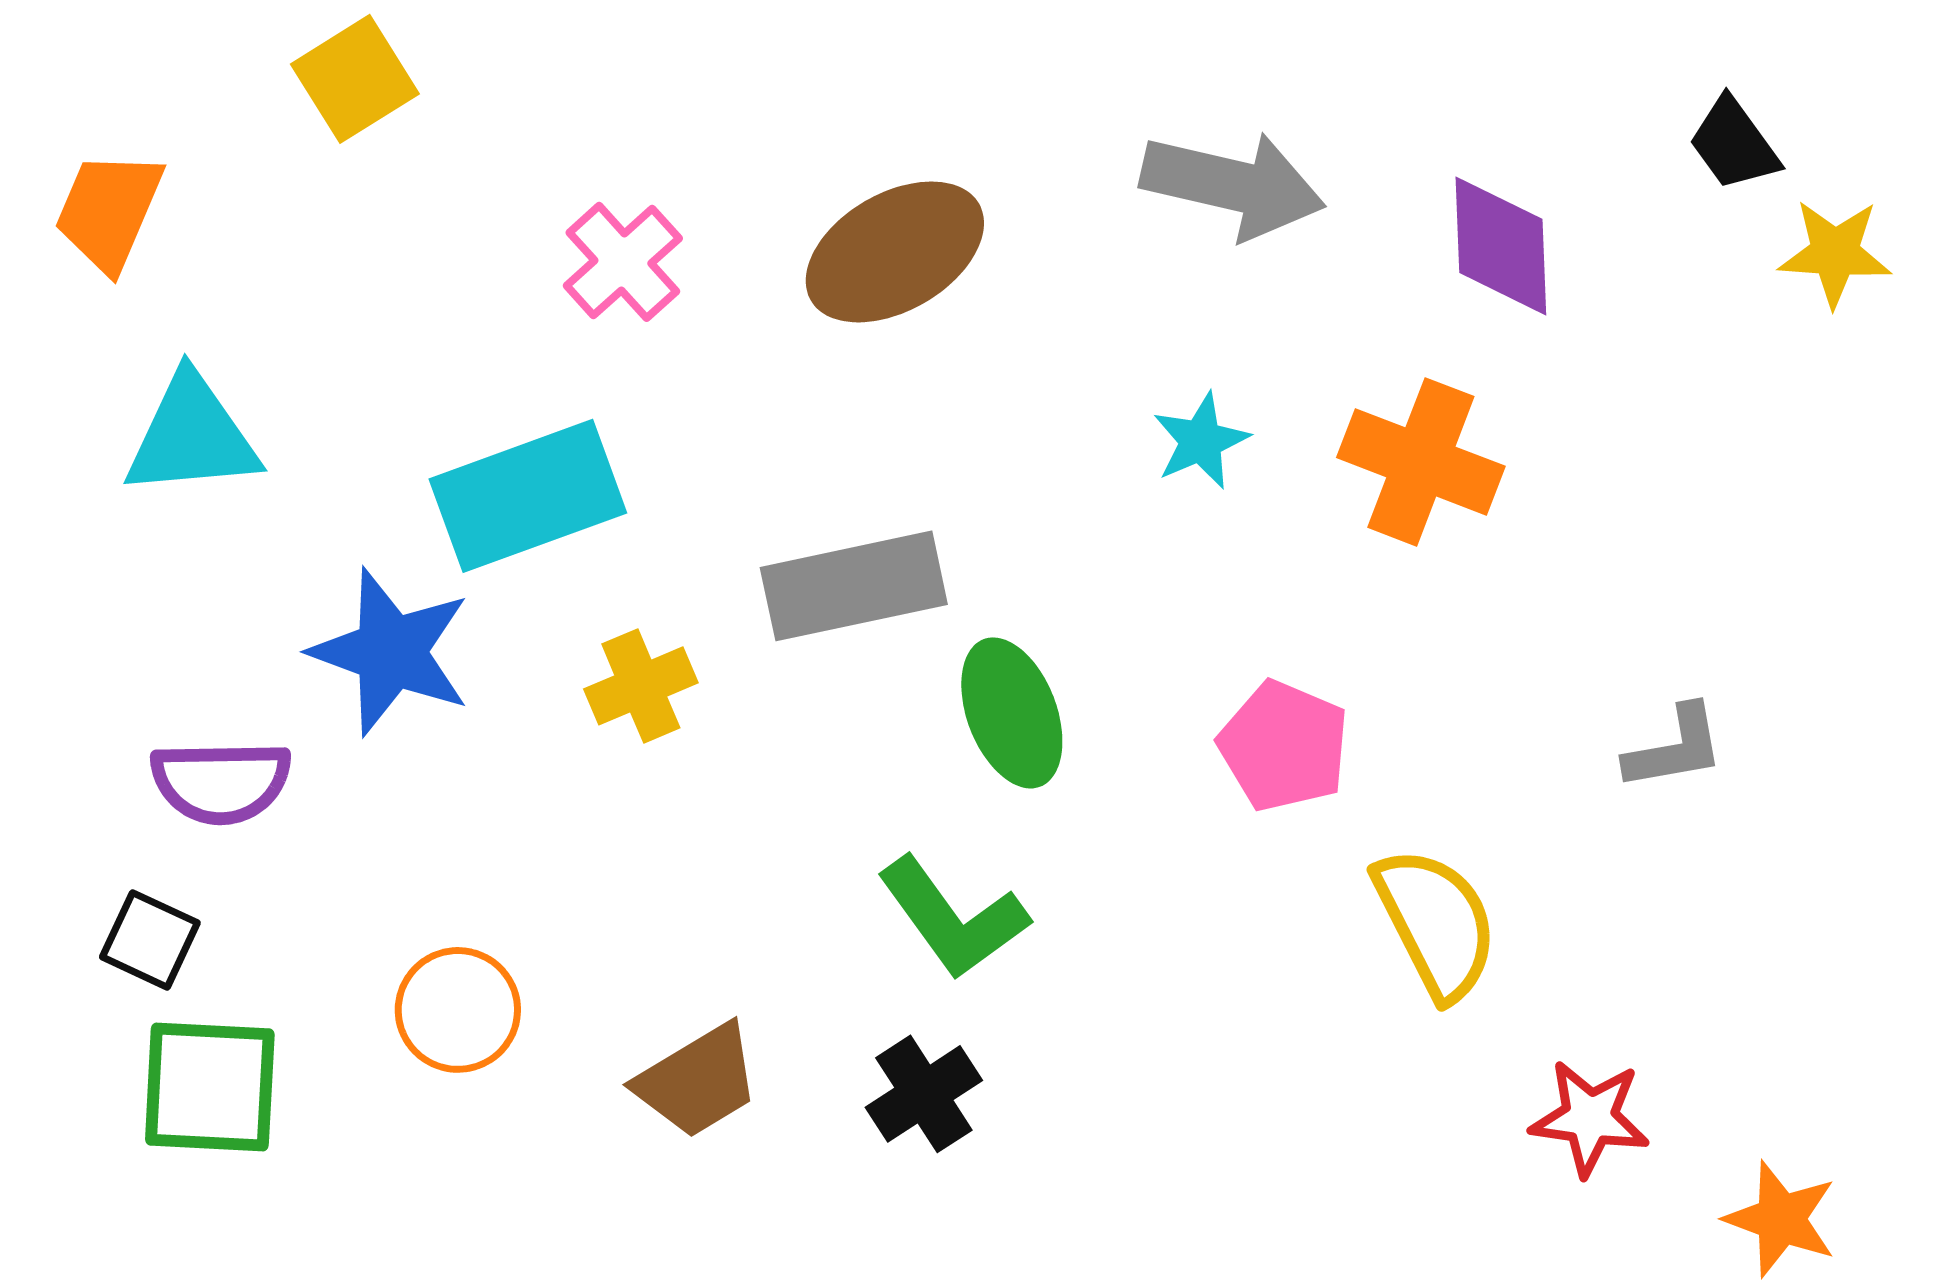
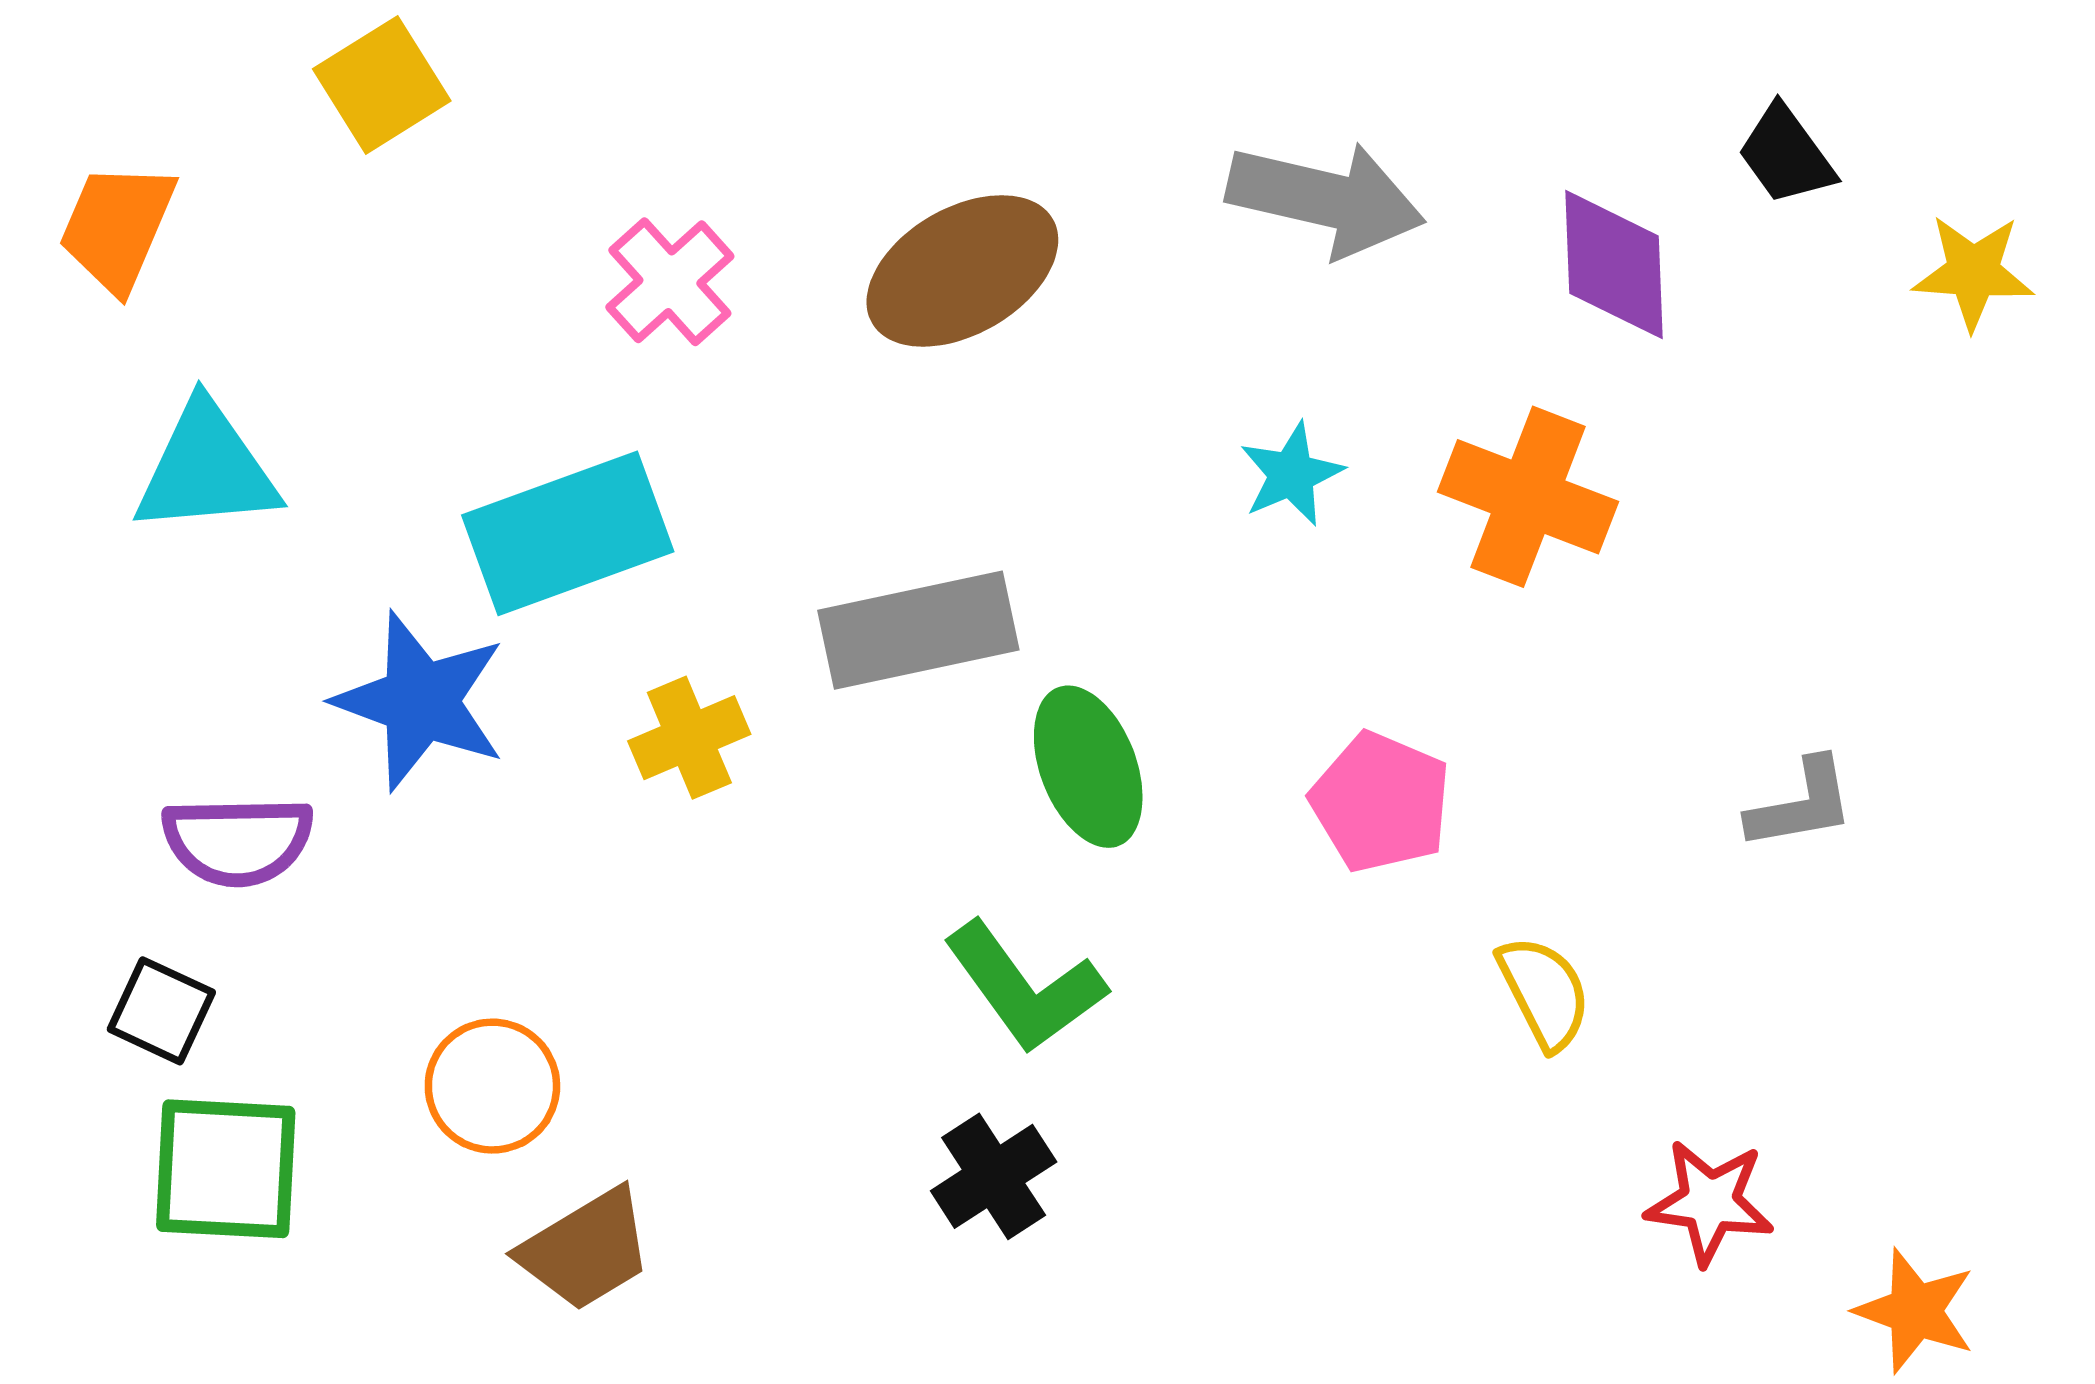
black trapezoid: (1734, 144) -> (1786, 155), moved
yellow semicircle: (1436, 923) -> (1544, 993), size x0.7
brown trapezoid: (698, 1081) -> (586, 1250), moved

